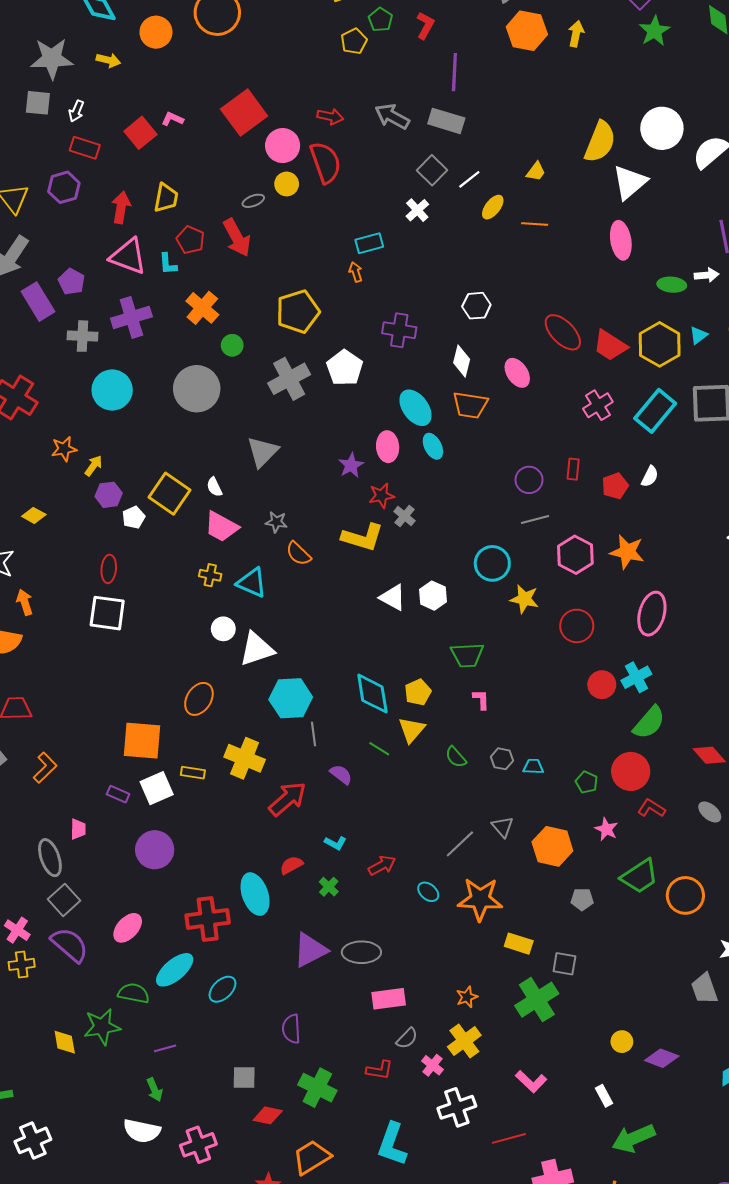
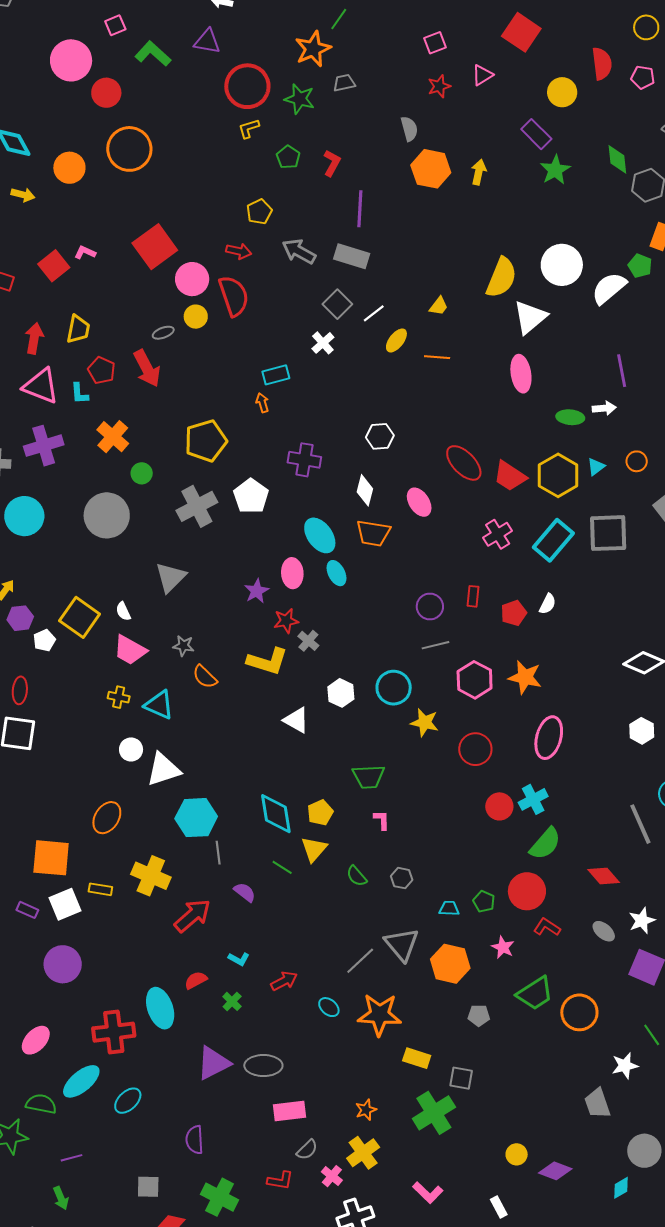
yellow pentagon: (354, 41) -> (259, 212), moved
white hexagon: (433, 596) -> (341, 693), moved
cyan trapezoid: (533, 767) -> (449, 908), moved
gray triangle: (503, 827) -> (402, 944), size x1.6

